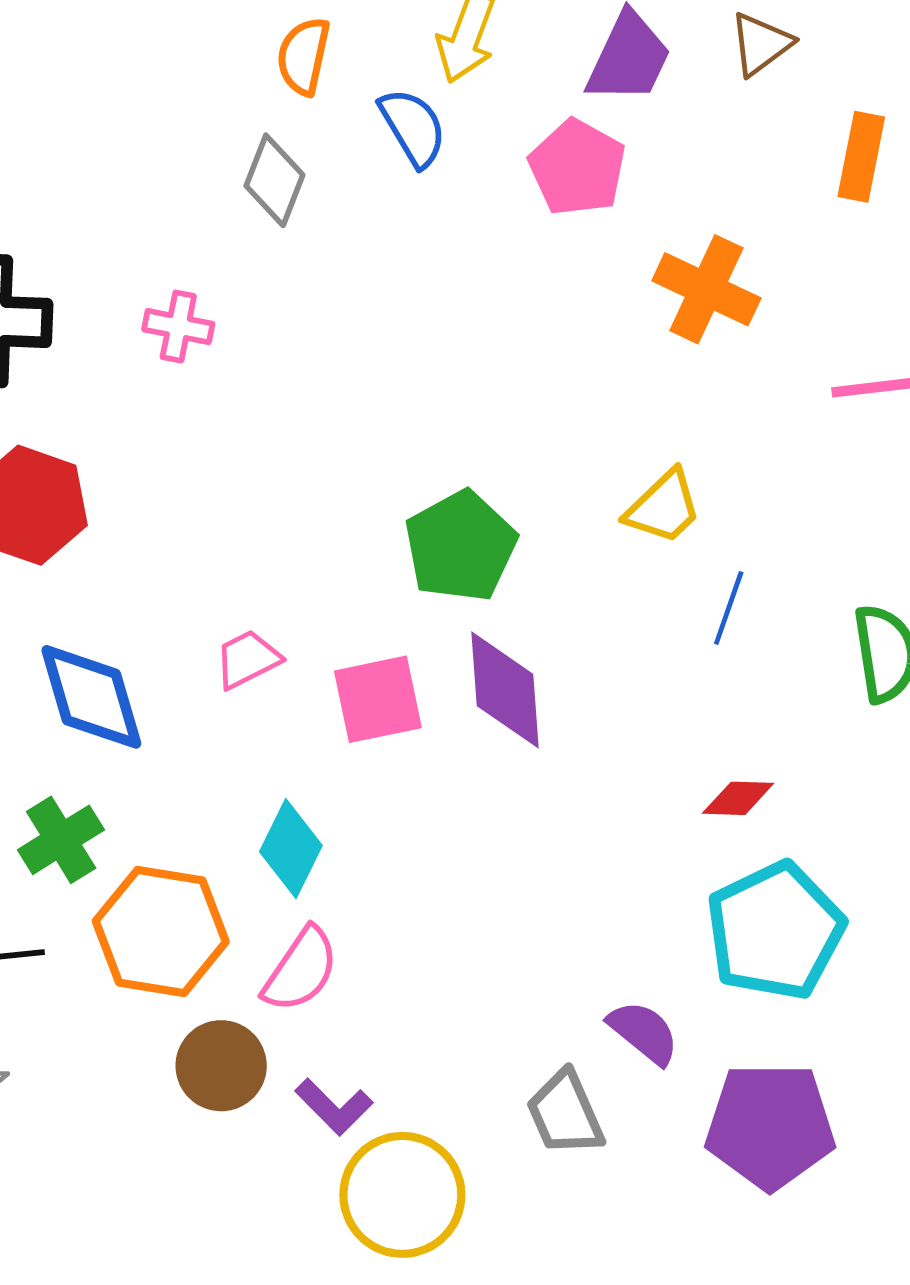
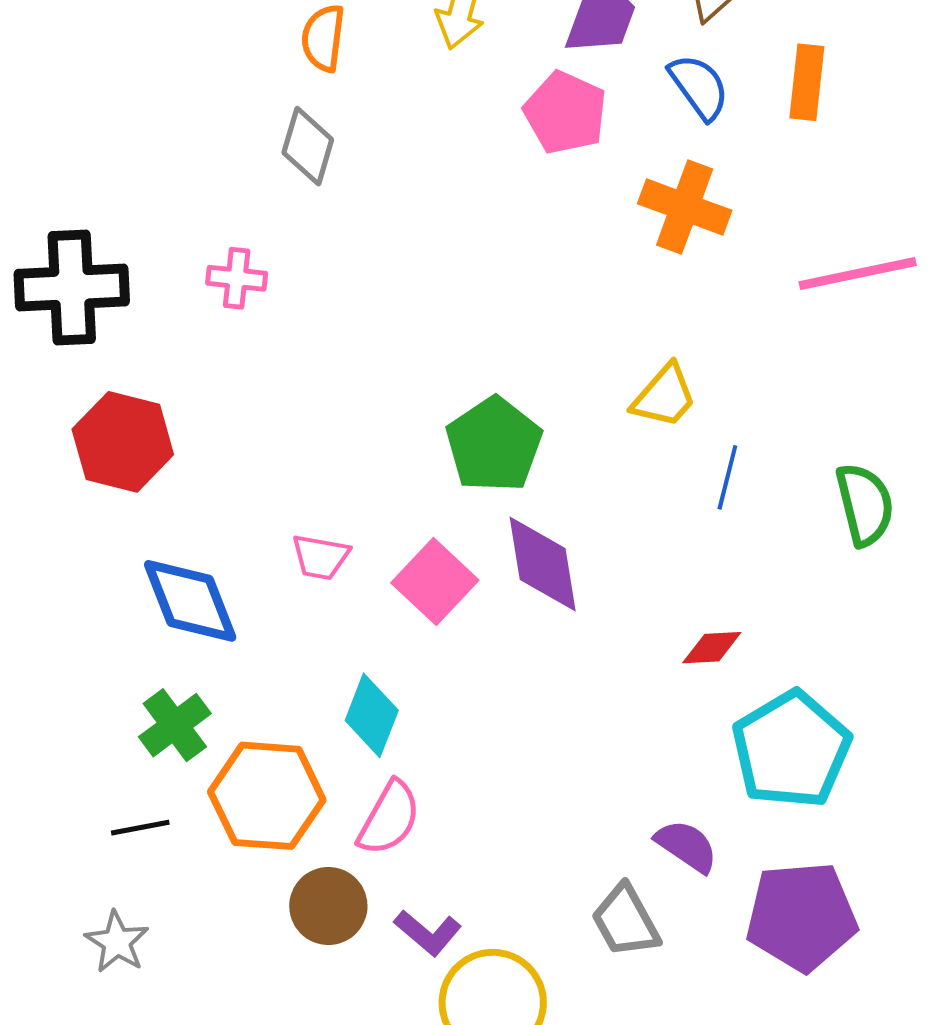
blue semicircle: (413, 127) -> (699, 87), moved
pink trapezoid: (247, 659) -> (320, 557), turned -138
pink square: (378, 699) -> (435, 581), turned -30
red diamond: (738, 798) -> (712, 648), moved

